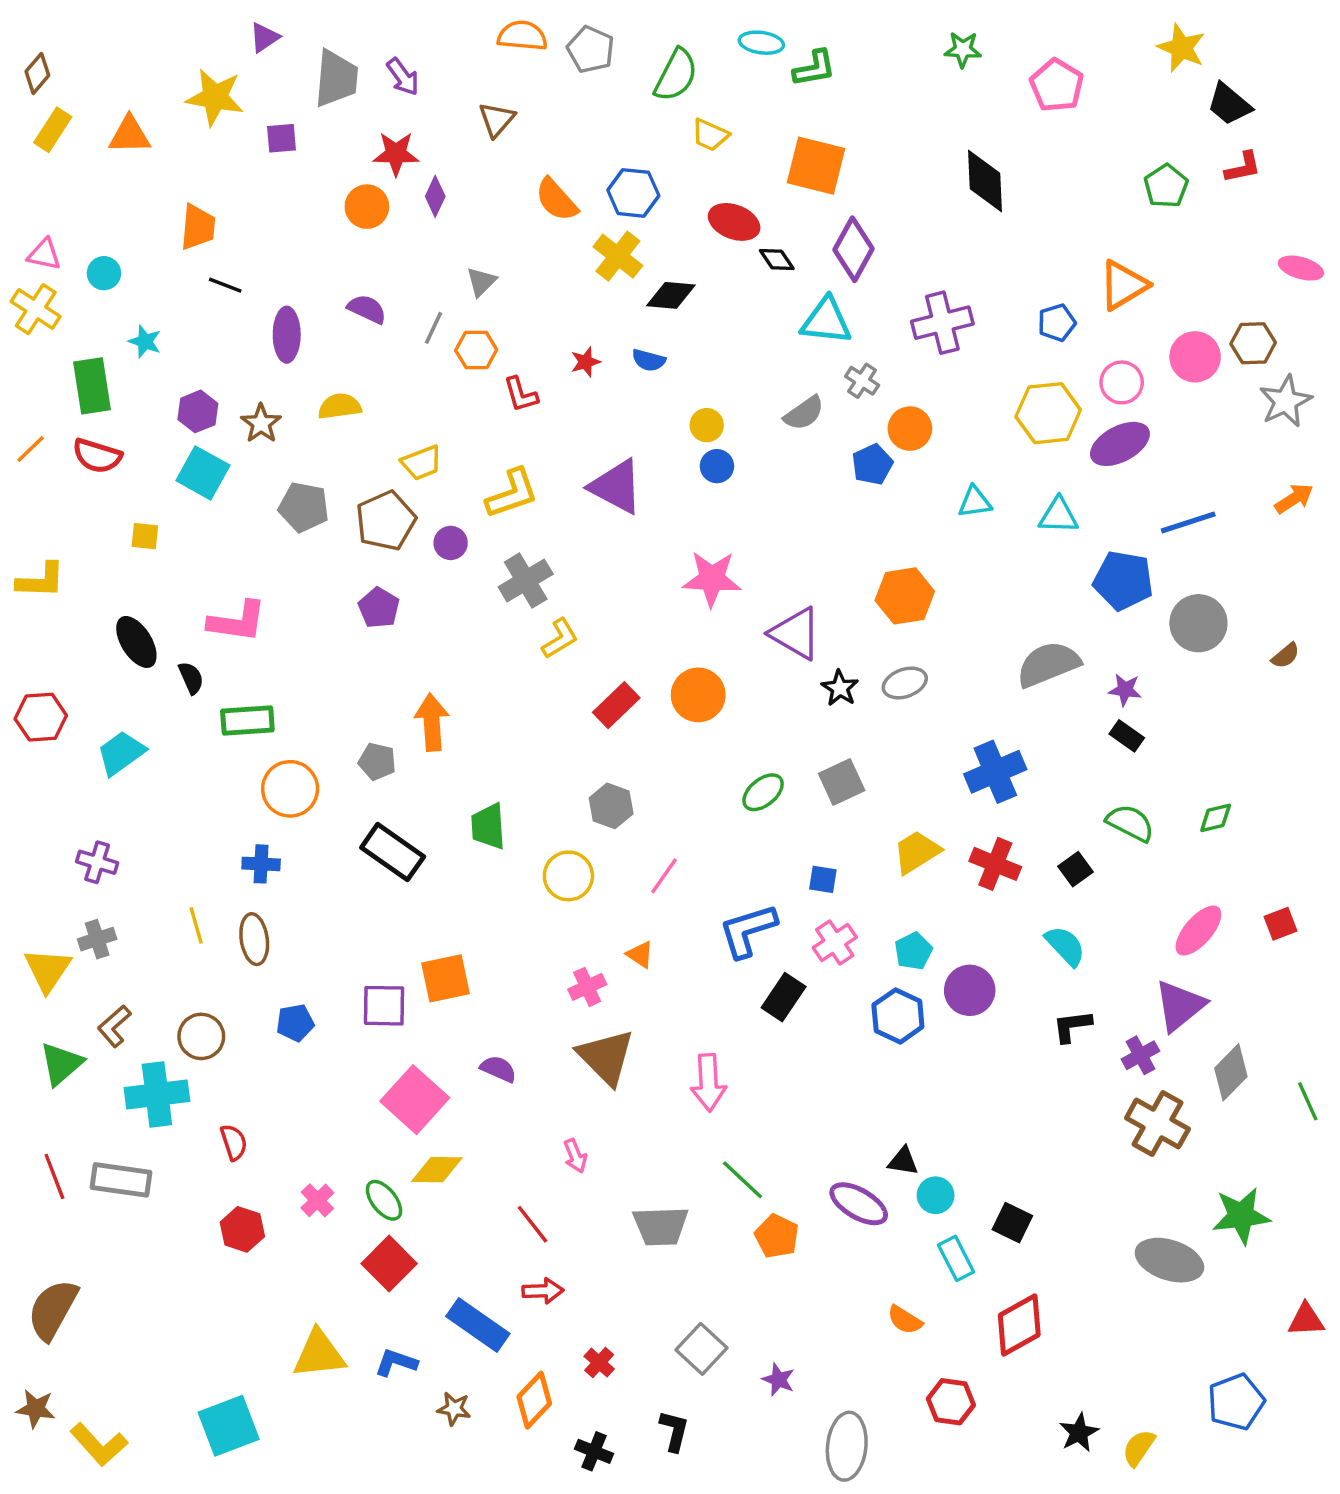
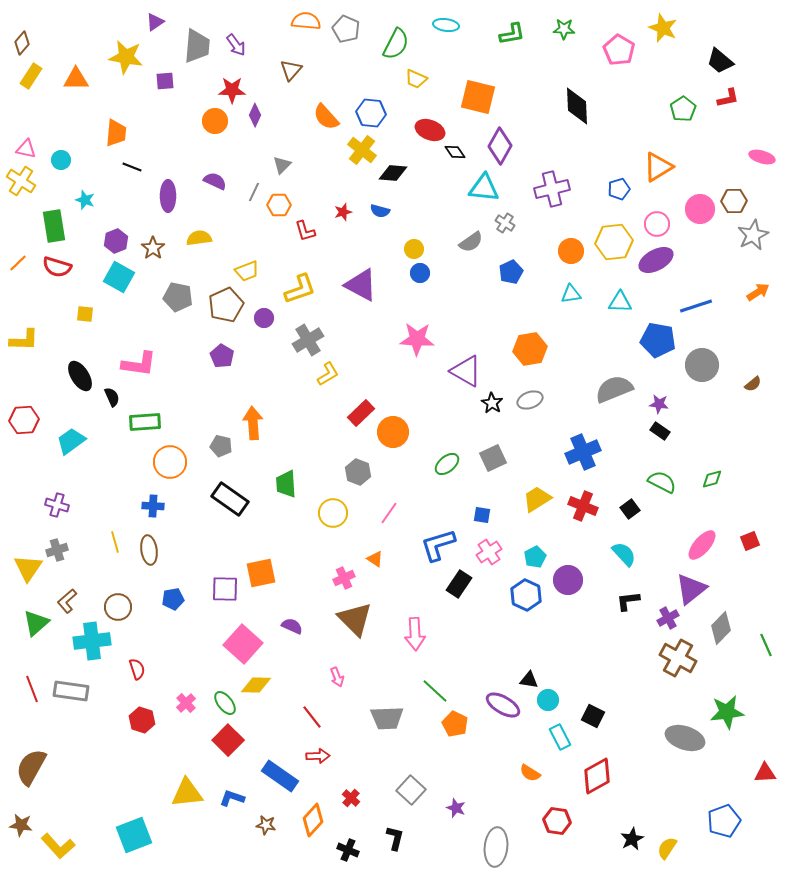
yellow star: (1181, 48) -> (663, 28), moved
green L-shape: (814, 68) -> (512, 34), moved
orange circle: (910, 429) -> (571, 251), moved
orange circle: (698, 695) -> (393, 432), moved

